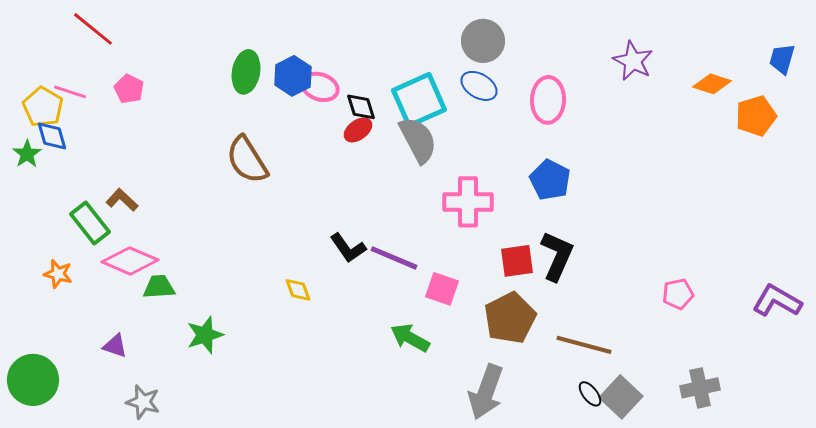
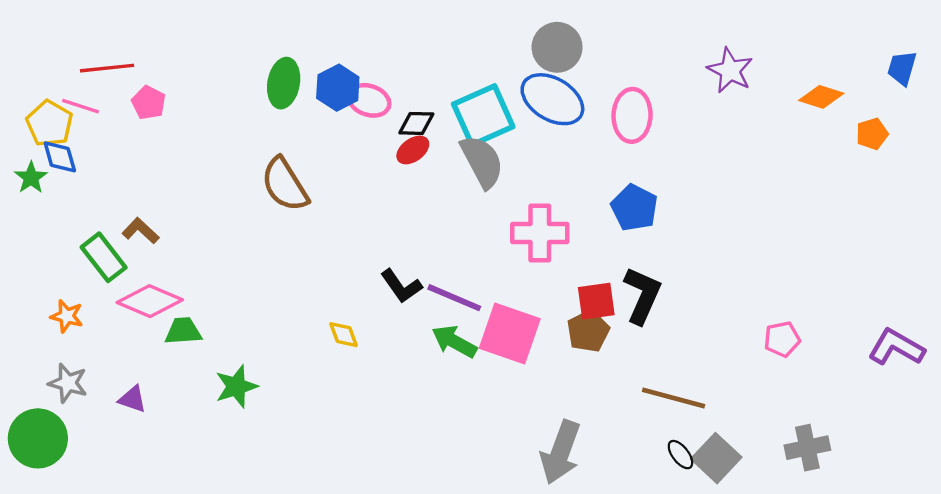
red line: (93, 29) -> (107, 68), moved, turned -45
blue ellipse: (479, 86) -> (552, 99), size x1.5
black diamond: (361, 107) -> (416, 123), turned -72
orange pentagon: (756, 116) -> (872, 134), size x0.7
pink square: (442, 289) -> (510, 333), size x1.6
brown pentagon: (510, 318) -> (588, 331), moved, size x0.7
green arrow: (410, 338) -> (454, 341), moved
gray star: (143, 402) -> (68, 383), moved

